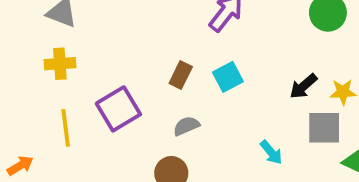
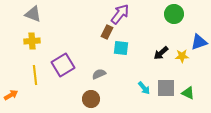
brown rectangle: (181, 75) -> (107, 32), moved
cyan square: (228, 77) -> (121, 48), turned 35
gray square: (324, 128) -> (166, 88), moved

